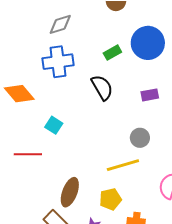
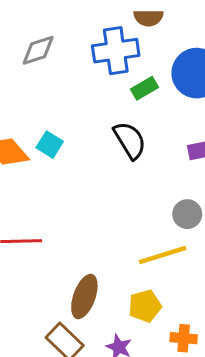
gray diamond: (60, 24) -> (38, 50), moved
blue cross: (58, 62) -> (116, 51), moved
cyan square: (54, 125) -> (50, 145), moved

